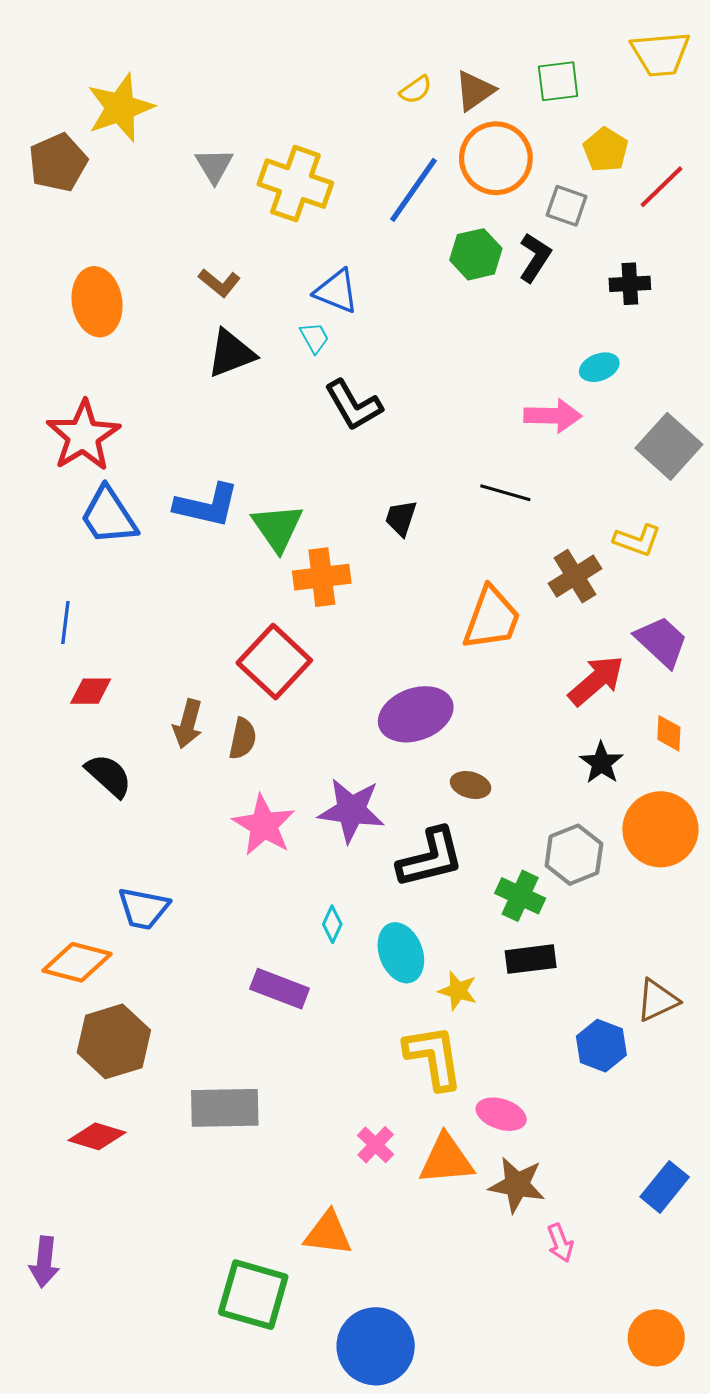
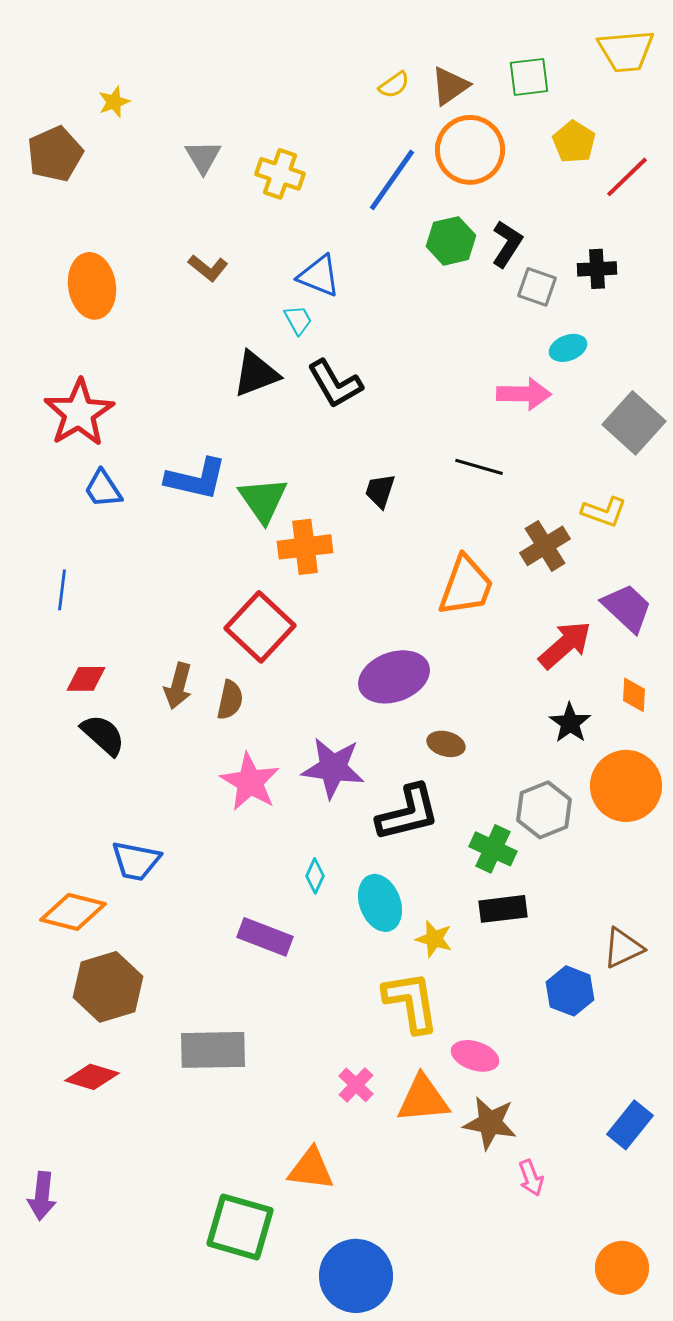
yellow star: (120, 108) -> (114, 102), size x0.5
yellow cross: (295, 184) -> (280, 174), size x0.7
gray square: (567, 206) -> (537, 287), moved
black triangle: (231, 353) -> (256, 374), moved
blue trapezoid: (109, 516) -> (103, 489), size x0.7
red diamond: (91, 691) -> (86, 679), moved

